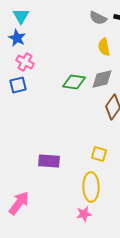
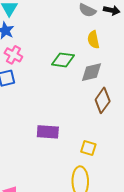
green diamond: (74, 82) -> (63, 60), moved
purple rectangle: (49, 161) -> (48, 132), moved

